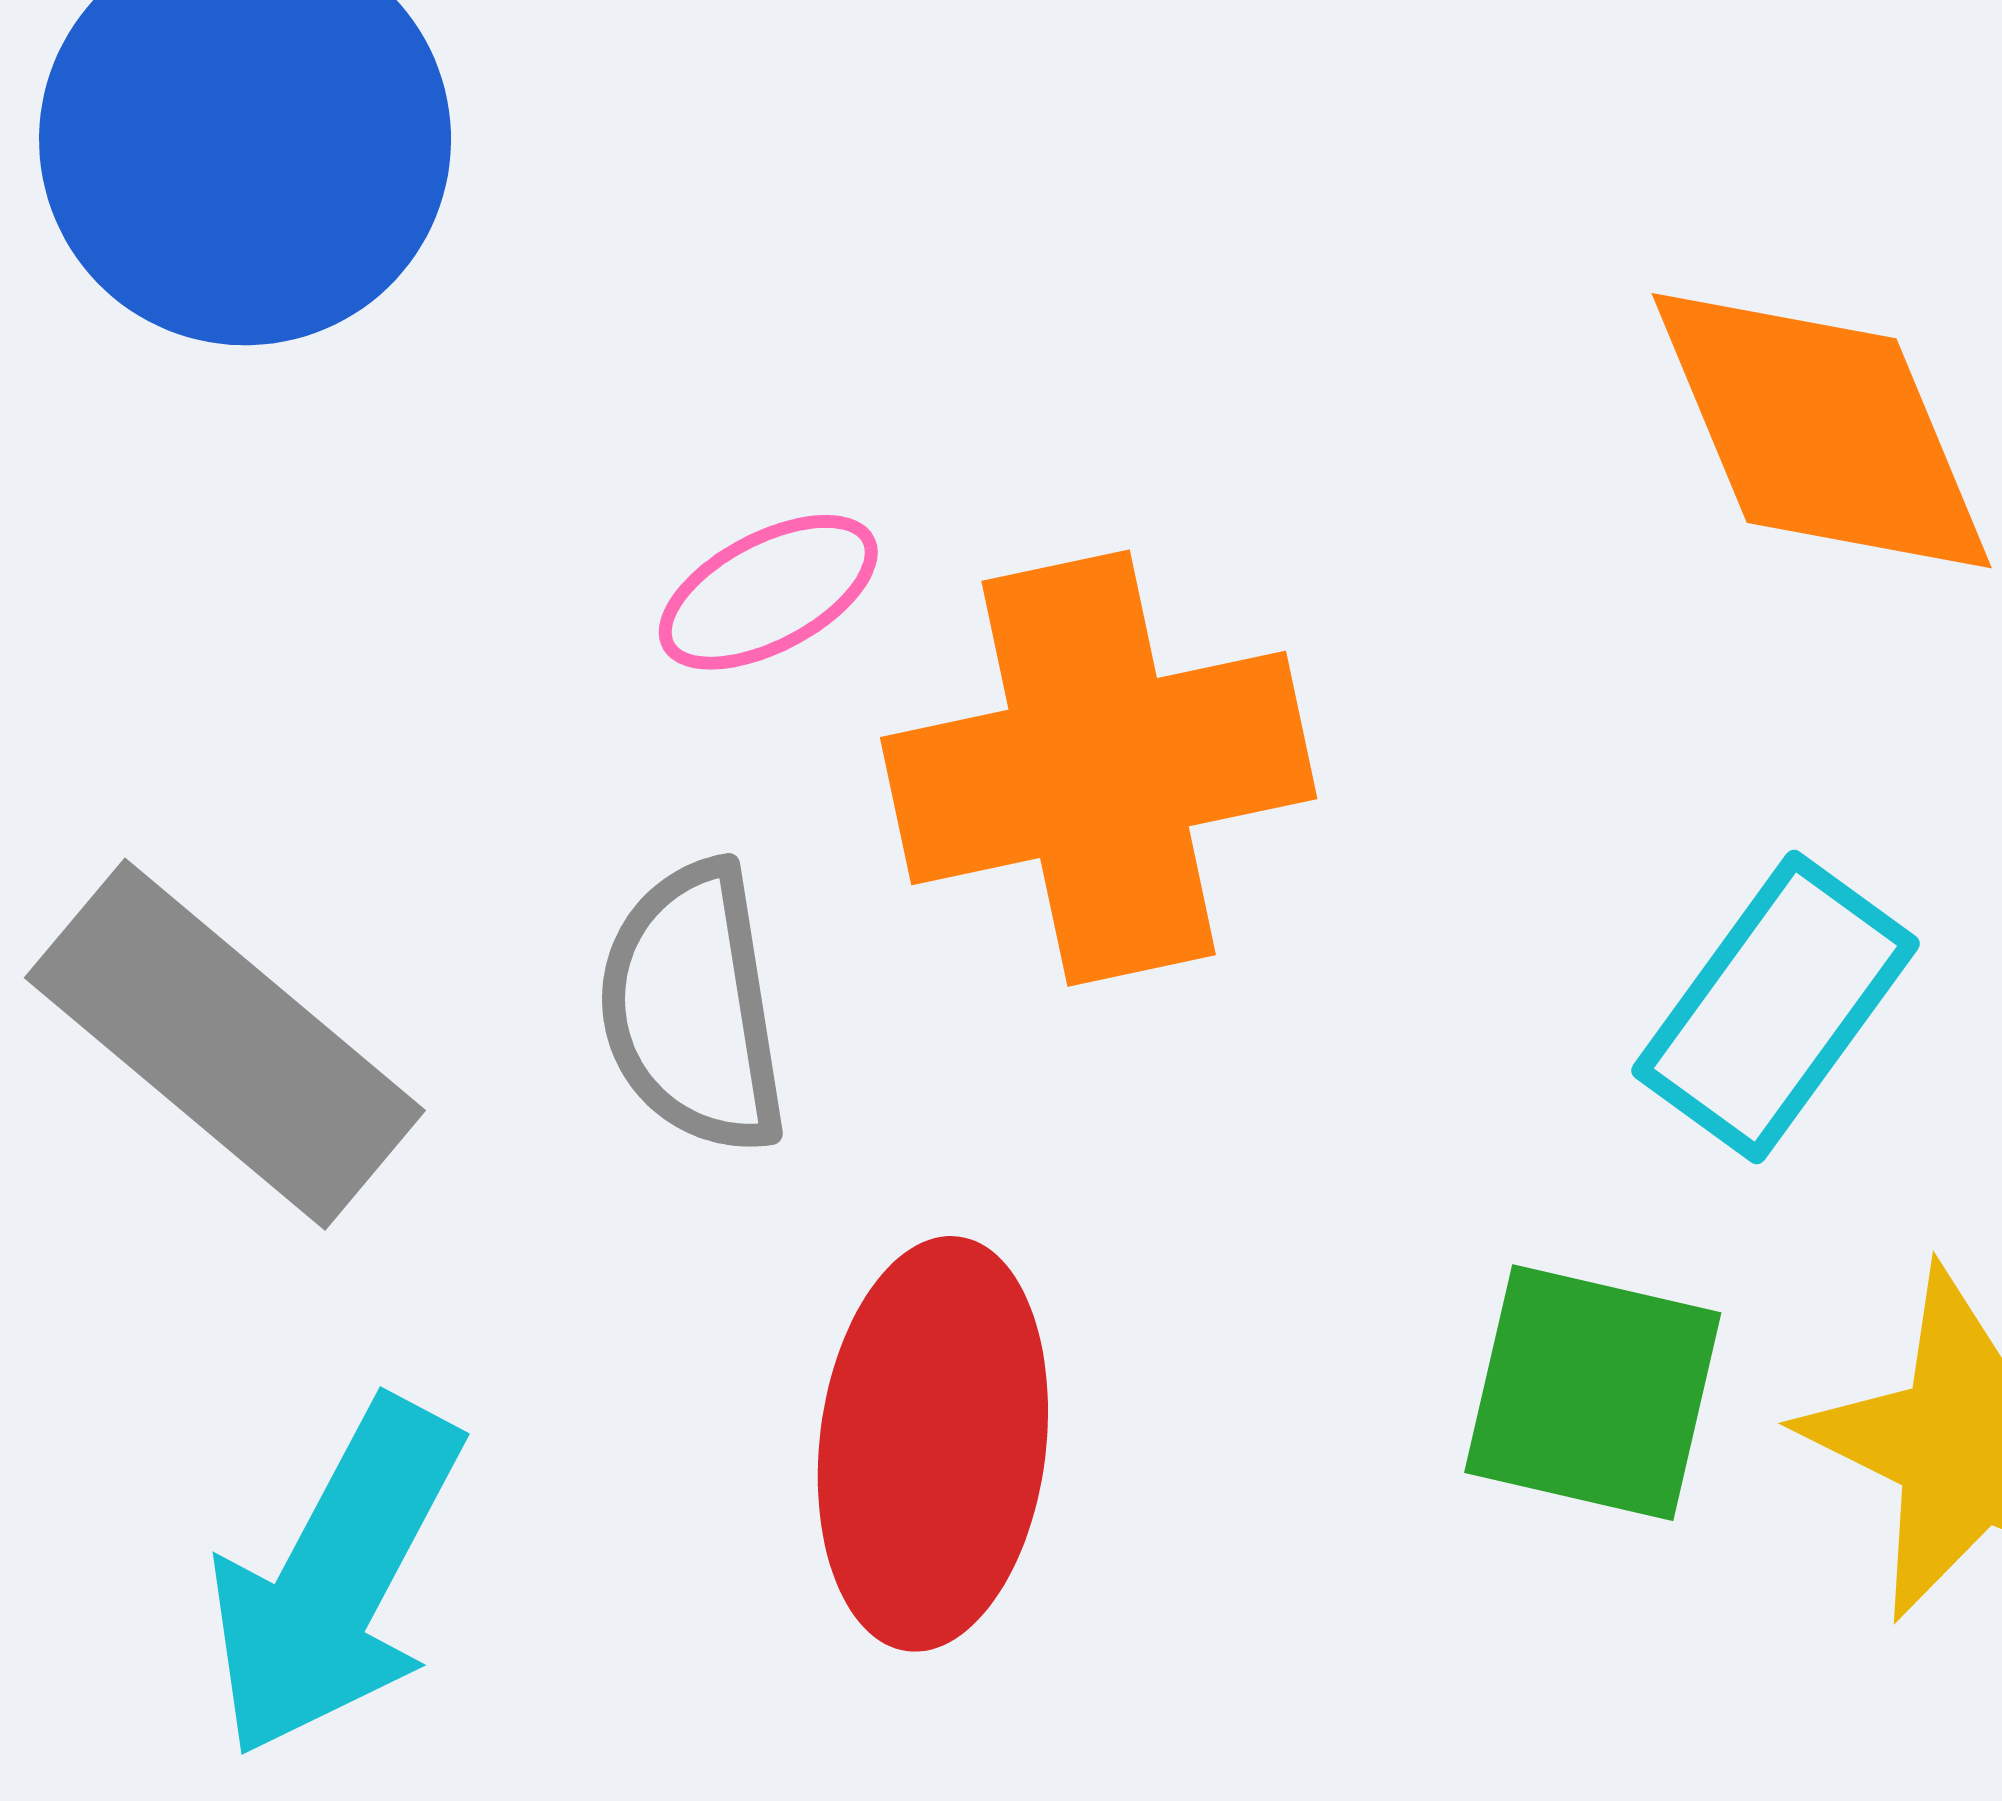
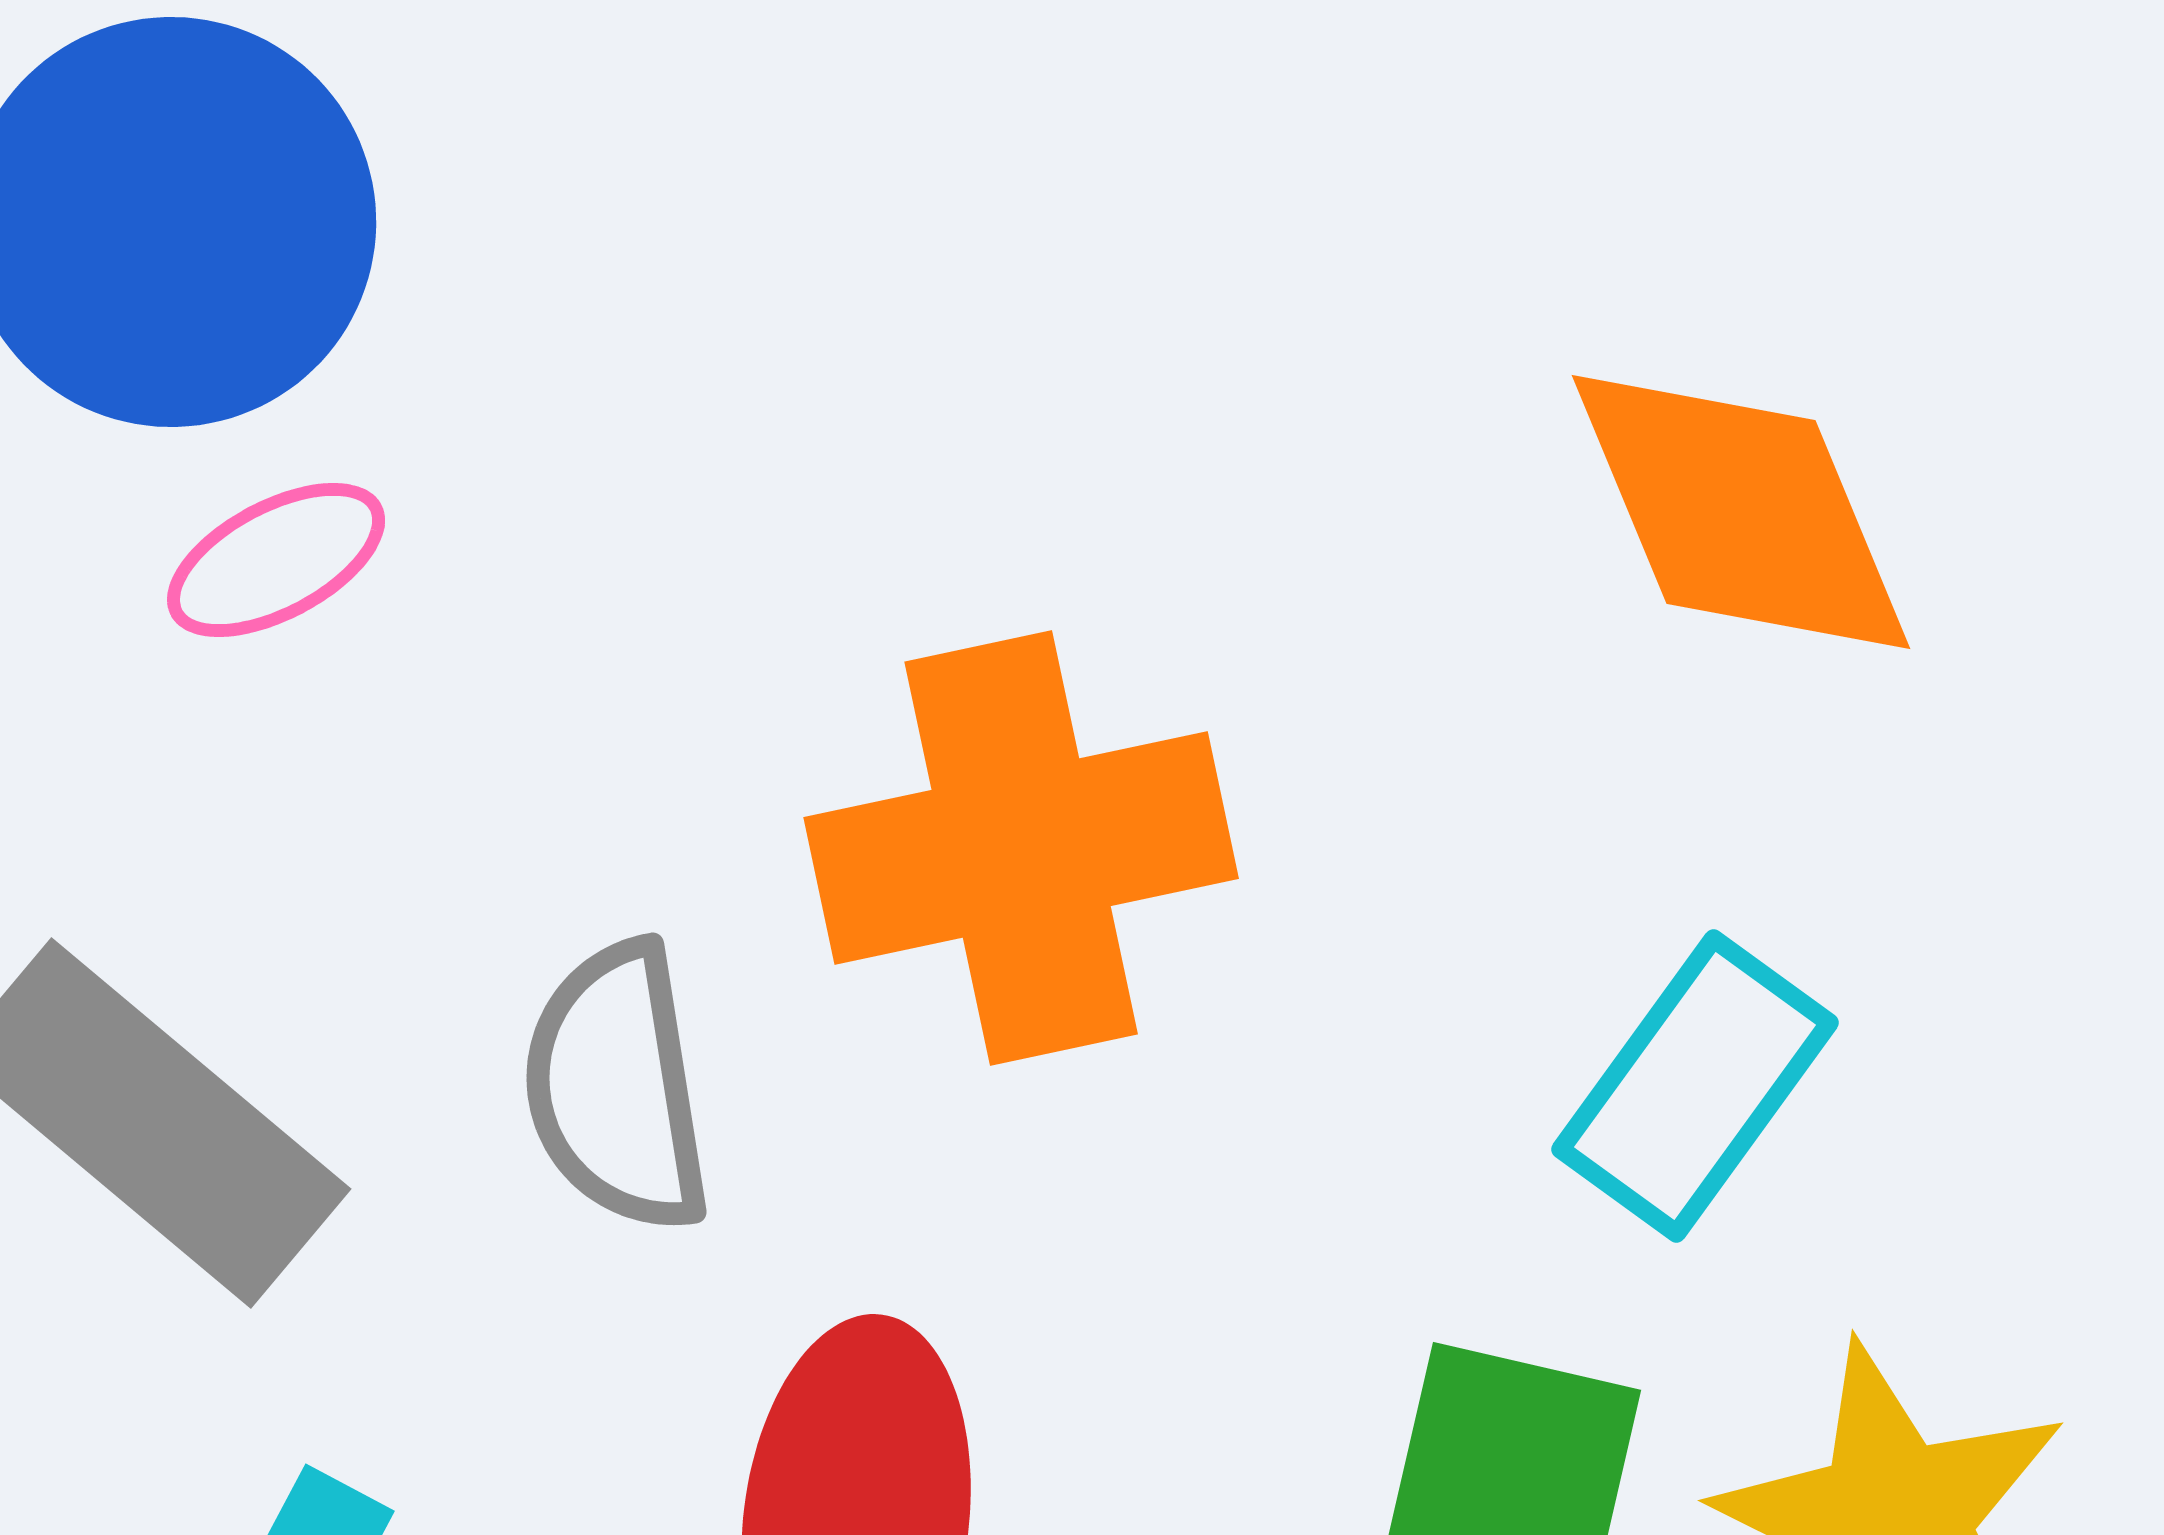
pink ellipse: (768, 592) -> (276, 560), moved

